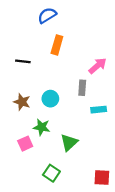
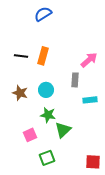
orange rectangle: (57, 45) -> (43, 56), moved
green star: (42, 127) -> (48, 115), moved
pink square: (25, 144) -> (30, 135), moved
green square: (51, 173) -> (47, 158), turned 35

